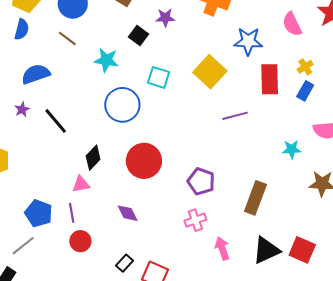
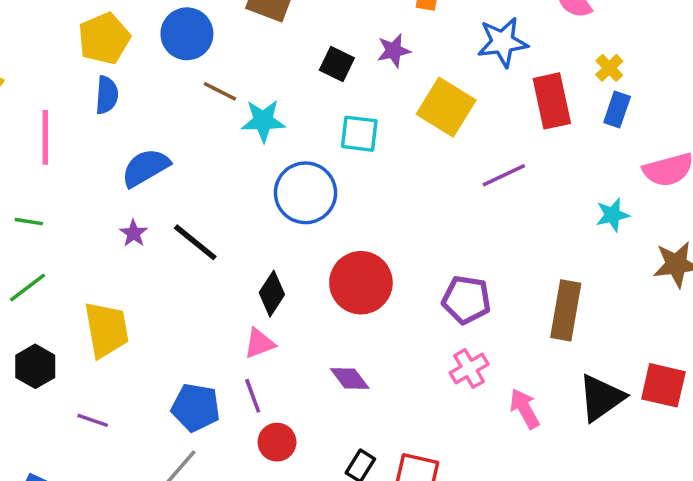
purple star: (165, 18) -> (394, 51), moved
black square: (138, 35) -> (337, 64), moved
brown line: (67, 38) -> (220, 91), moved

